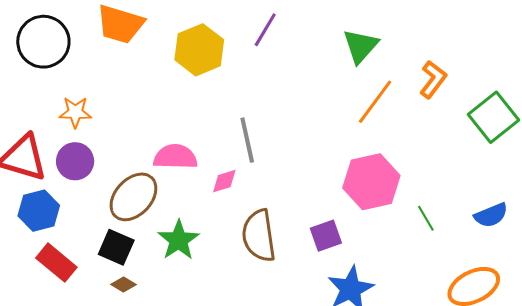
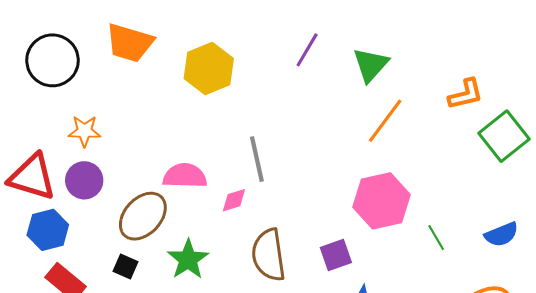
purple line: (265, 30) -> (307, 50), moved
orange L-shape: (433, 79) -> (466, 94), moved, turned 39
black square: (116, 247) -> (125, 267), size x0.7

